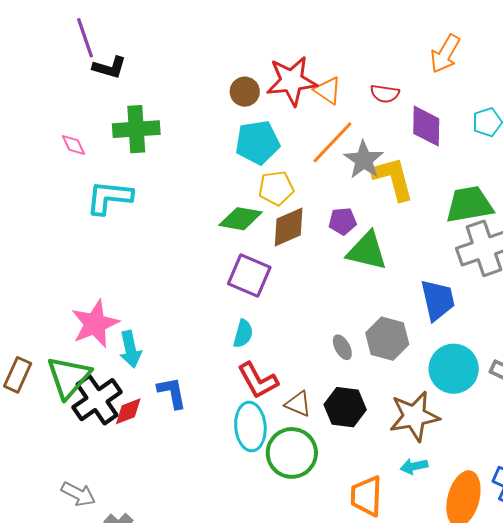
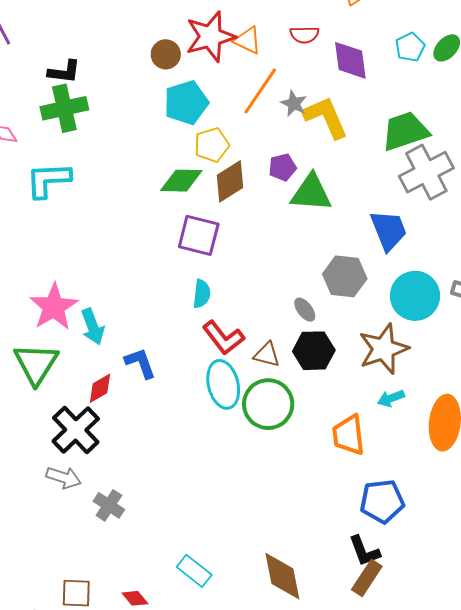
black L-shape: (109, 67) -> (64, 72), moved
gray star: (364, 160) -> (294, 103), size x0.7
gray ellipse: (342, 347) -> (305, 310), moved
black cross: (97, 400) -> (76, 430), moved

